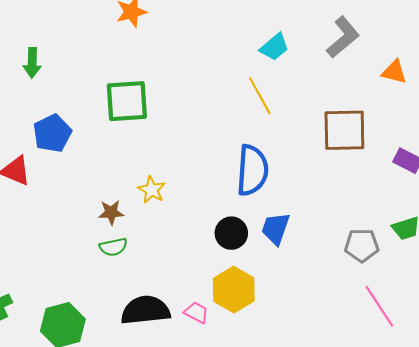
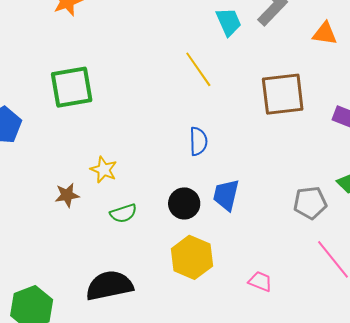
cyan trapezoid: (274, 47) -> (229, 22), moved, turned -68
blue semicircle: (252, 170) -> (198, 141), size x0.6
green semicircle: (113, 247) -> (123, 213), moved
pink trapezoid: (196, 312) -> (260, 281), moved

